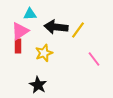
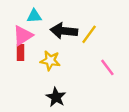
yellow star: (44, 53) -> (50, 61), turned 30
black star: (38, 85) -> (56, 97), moved

